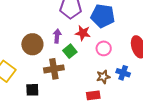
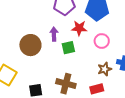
green square: (70, 51) -> (68, 48), turned 32
brown cross: (54, 69) -> (66, 84), moved, turned 30

